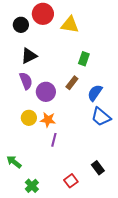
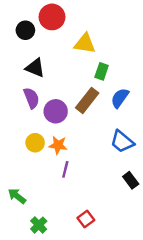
yellow triangle: (70, 25) -> (85, 44), moved
black triangle: (29, 56) -> (35, 68), turned 48
brown rectangle: (72, 83) -> (87, 100), size x1.5
blue semicircle: (95, 93) -> (120, 98), moved
black rectangle: (98, 168) -> (131, 180), moved

